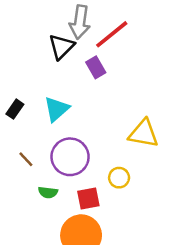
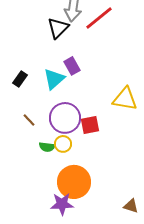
purple rectangle: (96, 67) -> (72, 66), moved
yellow circle: (119, 178) -> (63, 144), moved
red square: (88, 198) -> (90, 125), moved

